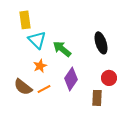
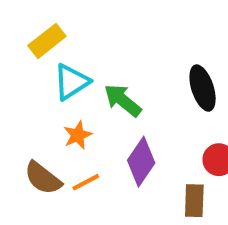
yellow rectangle: (25, 20) -> (47, 41), turned 60
cyan triangle: (37, 40) -> (72, 82), turned 42

